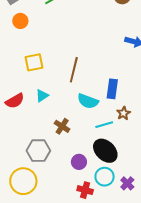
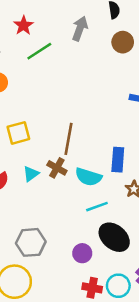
cyan line: (104, 125) -> (97, 207), moved
brown cross: (62, 126) -> (57, 168), moved
cyan circle: (105, 177) -> (118, 286), moved

